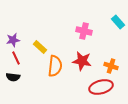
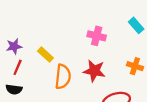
red line: (16, 58) -> (18, 67), turned 48
orange cross: (111, 66) -> (135, 66), moved

